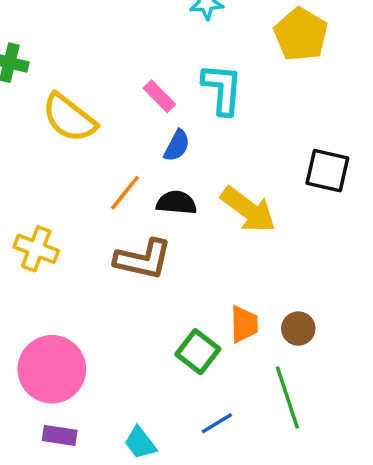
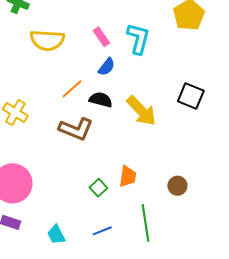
yellow semicircle: (69, 118) -> (47, 40), turned -44
brown circle: (298, 329) -> (177, 186), moved
green square: (198, 352) -> (98, 188), size x0.7

